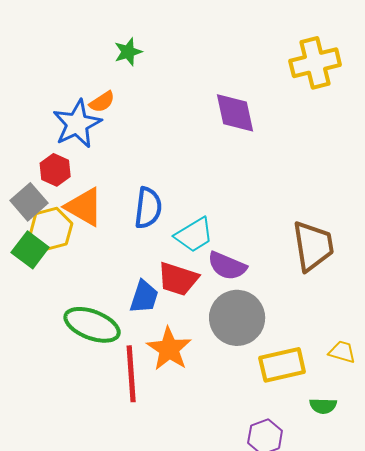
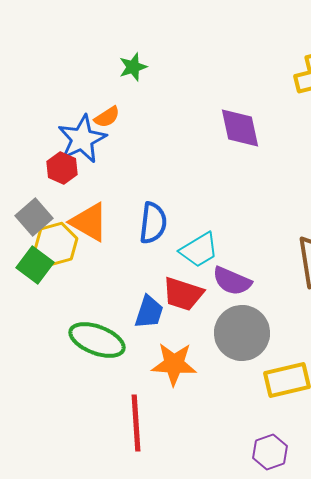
red hexagon: (55, 170) -> (62, 168), moved
orange star: (169, 349) -> (174, 364), turned -30
red line: (131, 374) -> (136, 423), moved

